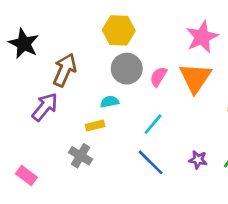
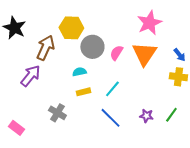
yellow hexagon: (119, 30) -> (71, 28), moved
yellow rectangle: (95, 125) -> (83, 92), moved

